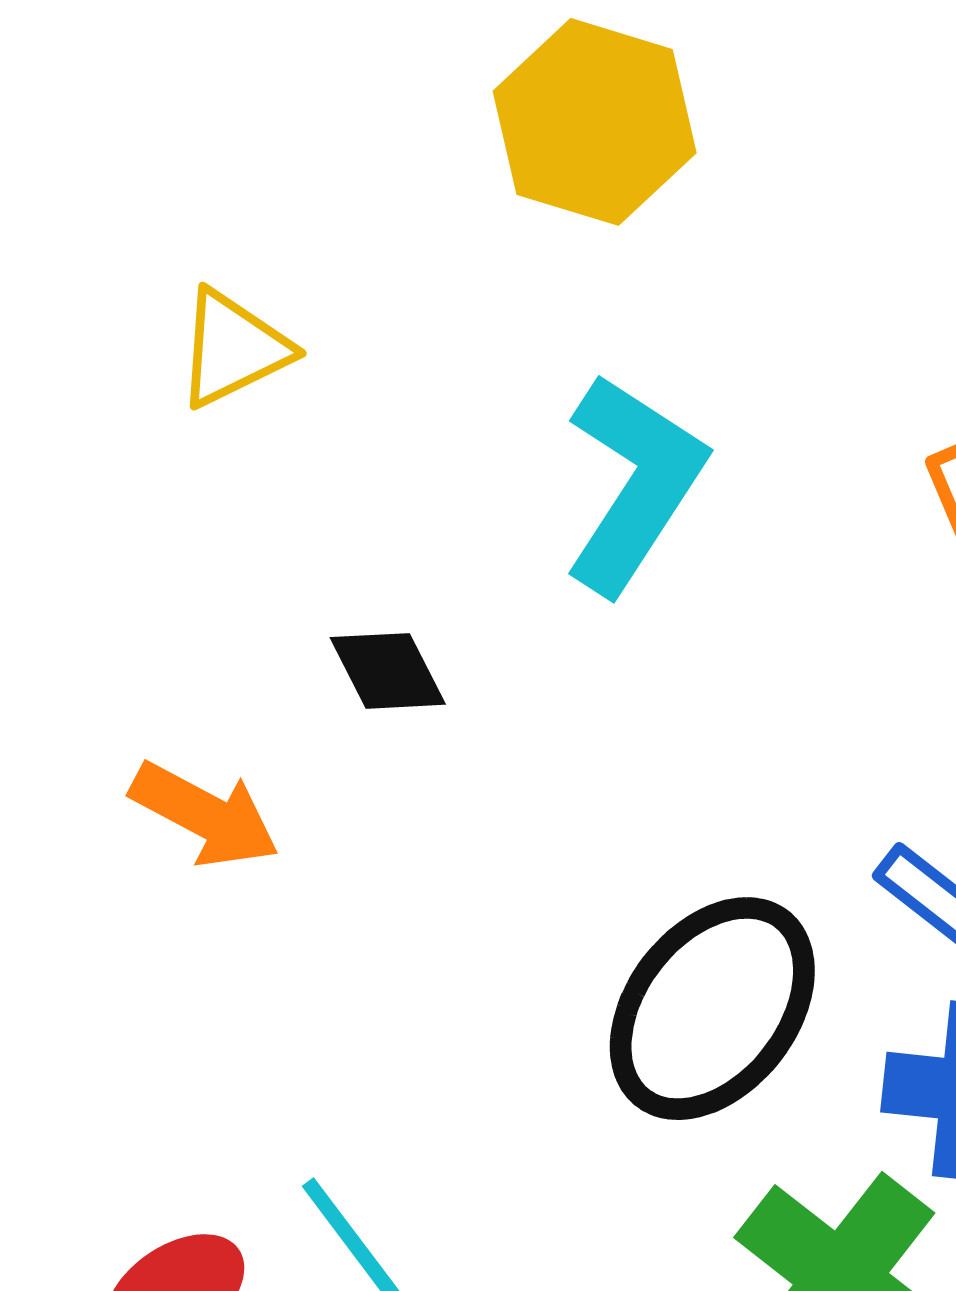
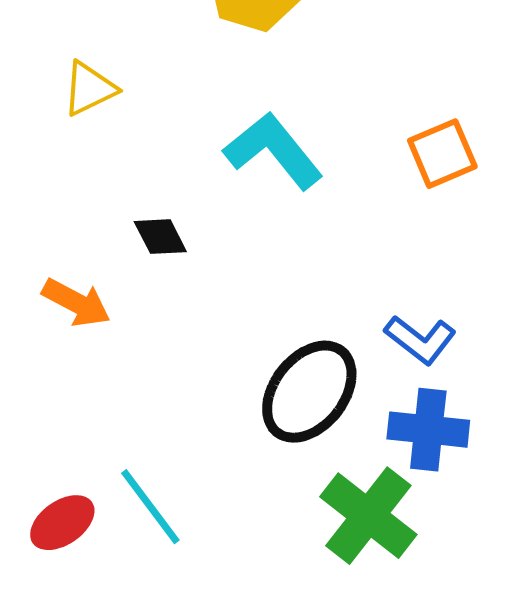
cyan L-shape: (634, 484) -> (273, 151), turned -72

